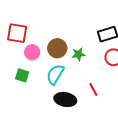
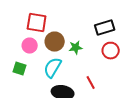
red square: (17, 33) -> (37, 23), moved

